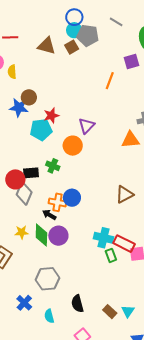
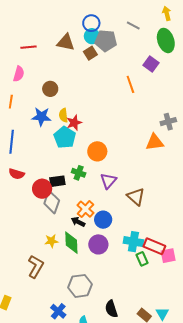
brown triangle: (47, 46) -> (66, 42), moved
purple square: (132, 62) -> (151, 64), turned -35
yellow semicircle: (12, 72) -> (63, 115), moved
orange line: (110, 81) -> (130, 84), turned -36
brown circle: (29, 97) -> (50, 89), moved
purple triangle: (87, 126) -> (108, 181), moved
cyan pentagon: (41, 130) -> (65, 137), turned -30
brown triangle: (124, 194) -> (136, 197), moved, turned -48
blue circle: (72, 198) -> (103, 220), moved
orange cross: (57, 202) -> (85, 209), turned 36
purple circle: (58, 236) -> (98, 244), moved

